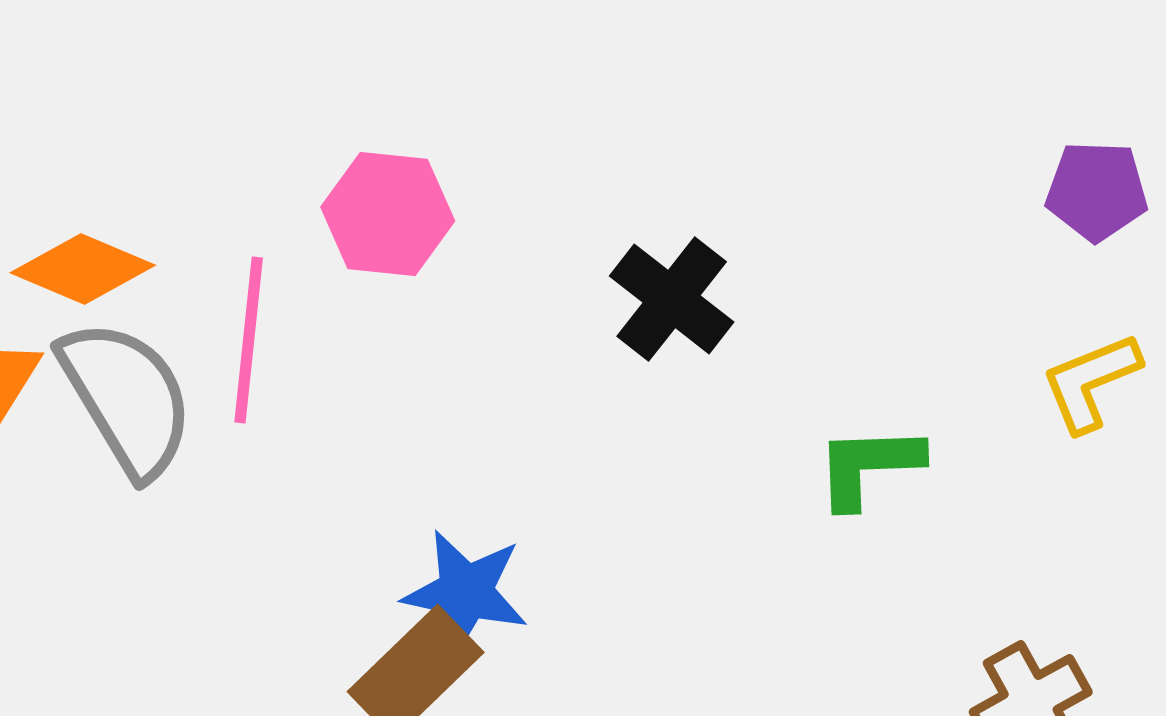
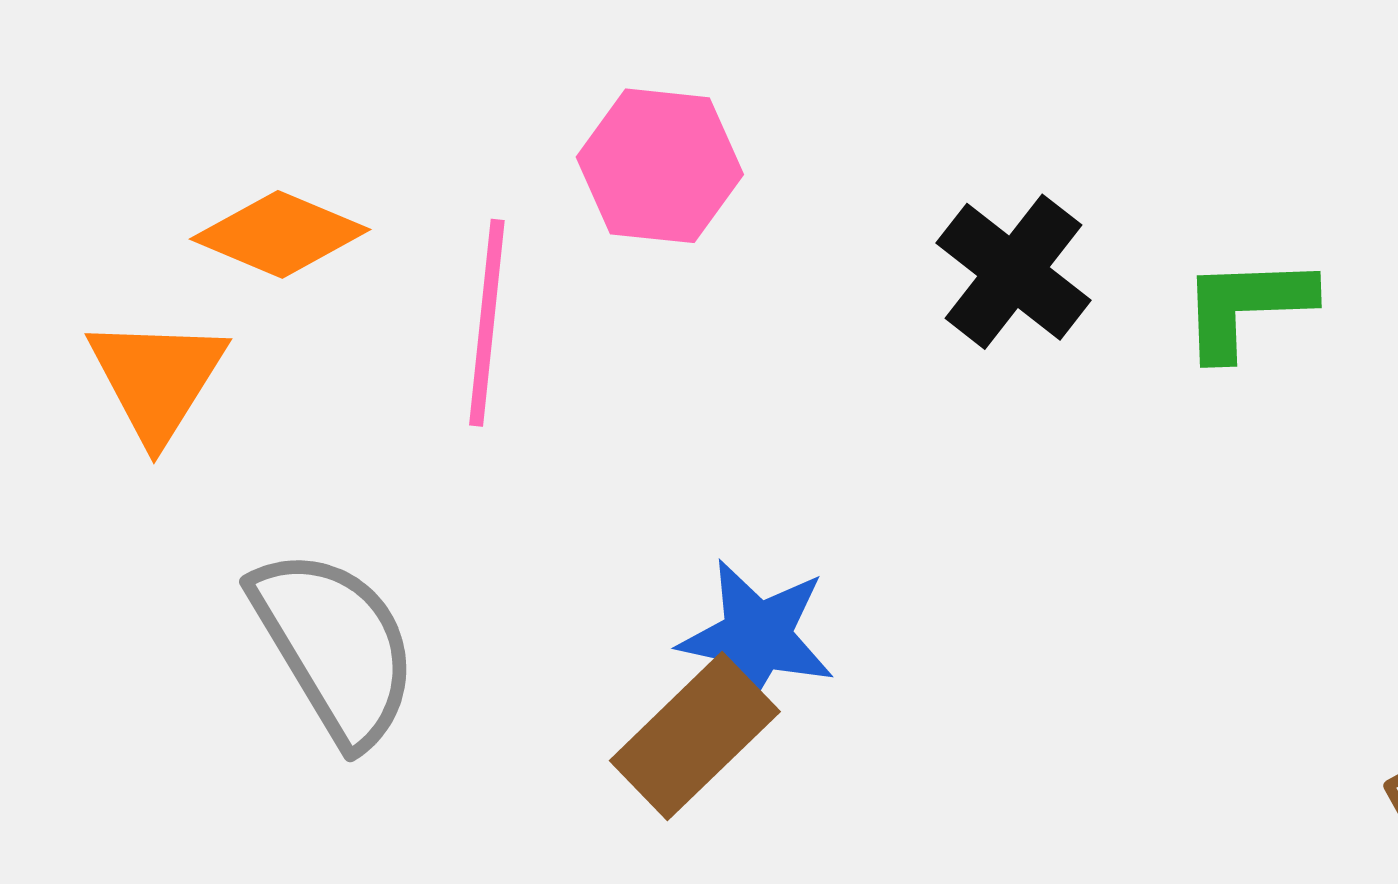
gray semicircle: (127, 398) -> (335, 646), moved
green L-shape: (869, 466) -> (1246, 307), moved

